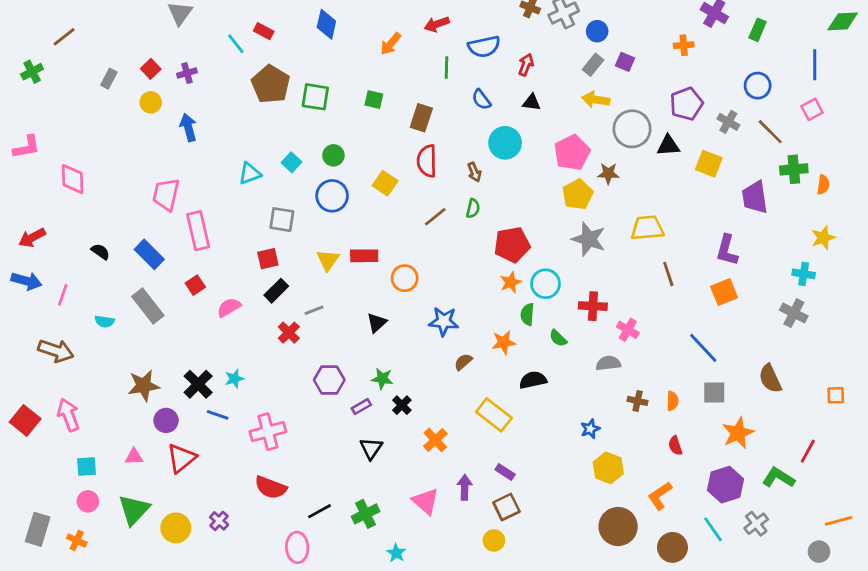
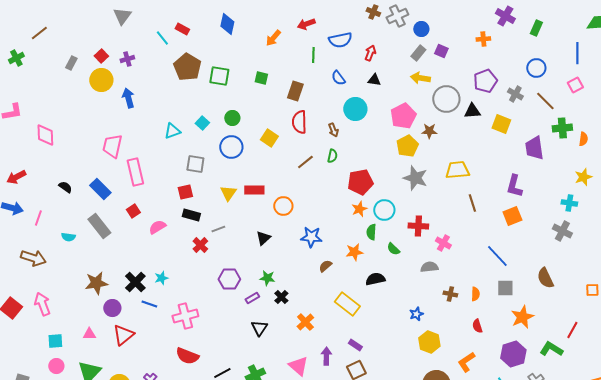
yellow circle: (151, 102) -> (101, 80), size x1.5
black rectangle: (276, 291) -> (191, 215), turned 60

